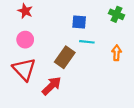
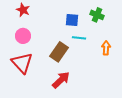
green cross: (117, 14) -> (97, 15), moved
red arrow: (52, 86) -> (61, 80), moved

